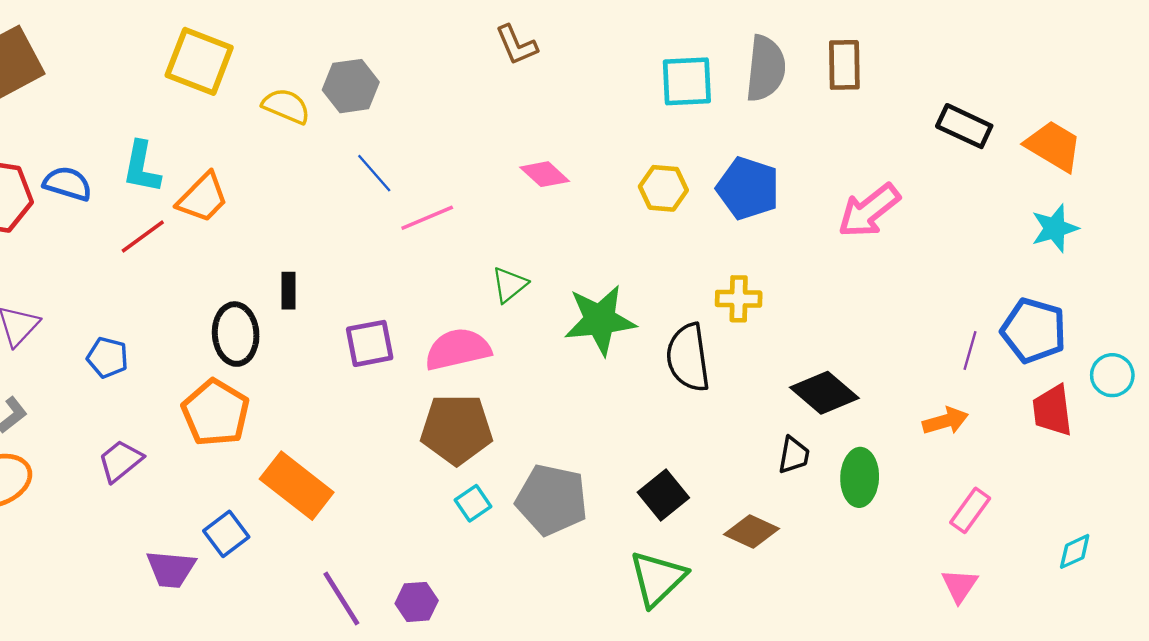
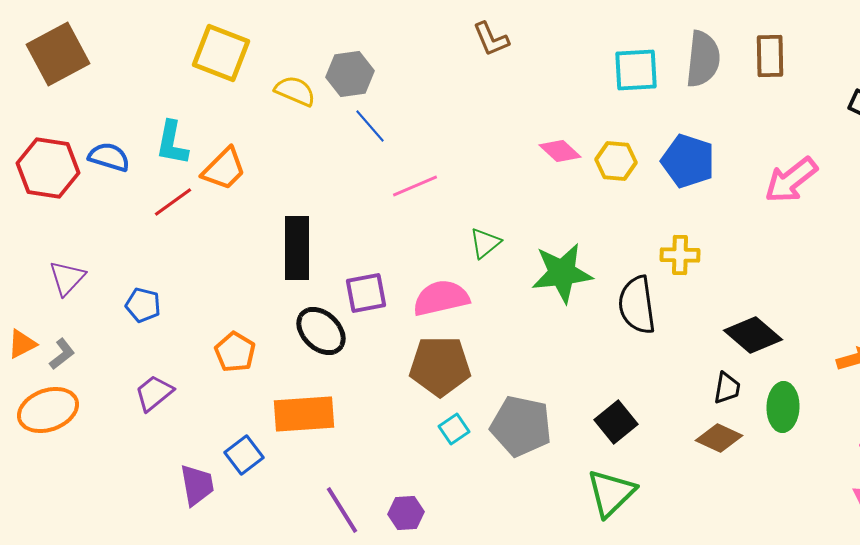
blue line: (374, 173) -> (370, 126), moved
pink diamond: (545, 174) -> (560, 151), moved
black rectangle: (288, 291) -> (297, 248), size x2.0
black ellipse: (236, 334) -> (321, 331), moved, turned -42
orange pentagon: (216, 413) -> (235, 352), size x0.7
orange rectangle: (297, 486) -> (304, 414), turned -42
brown diamond: (752, 531) -> (719, 438), moved
purple trapezoid: (171, 569) -> (197, 485), turned -105

